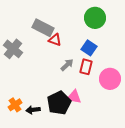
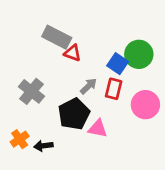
green circle: (95, 18) -> (139, 54), moved
gray cross: (13, 49) -> (31, 91), moved
black pentagon: (59, 103) -> (74, 114), moved

